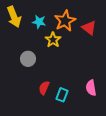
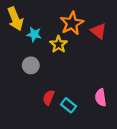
cyan star: (39, 22) -> (34, 34), moved
cyan rectangle: (62, 95) -> (68, 105), turned -72

